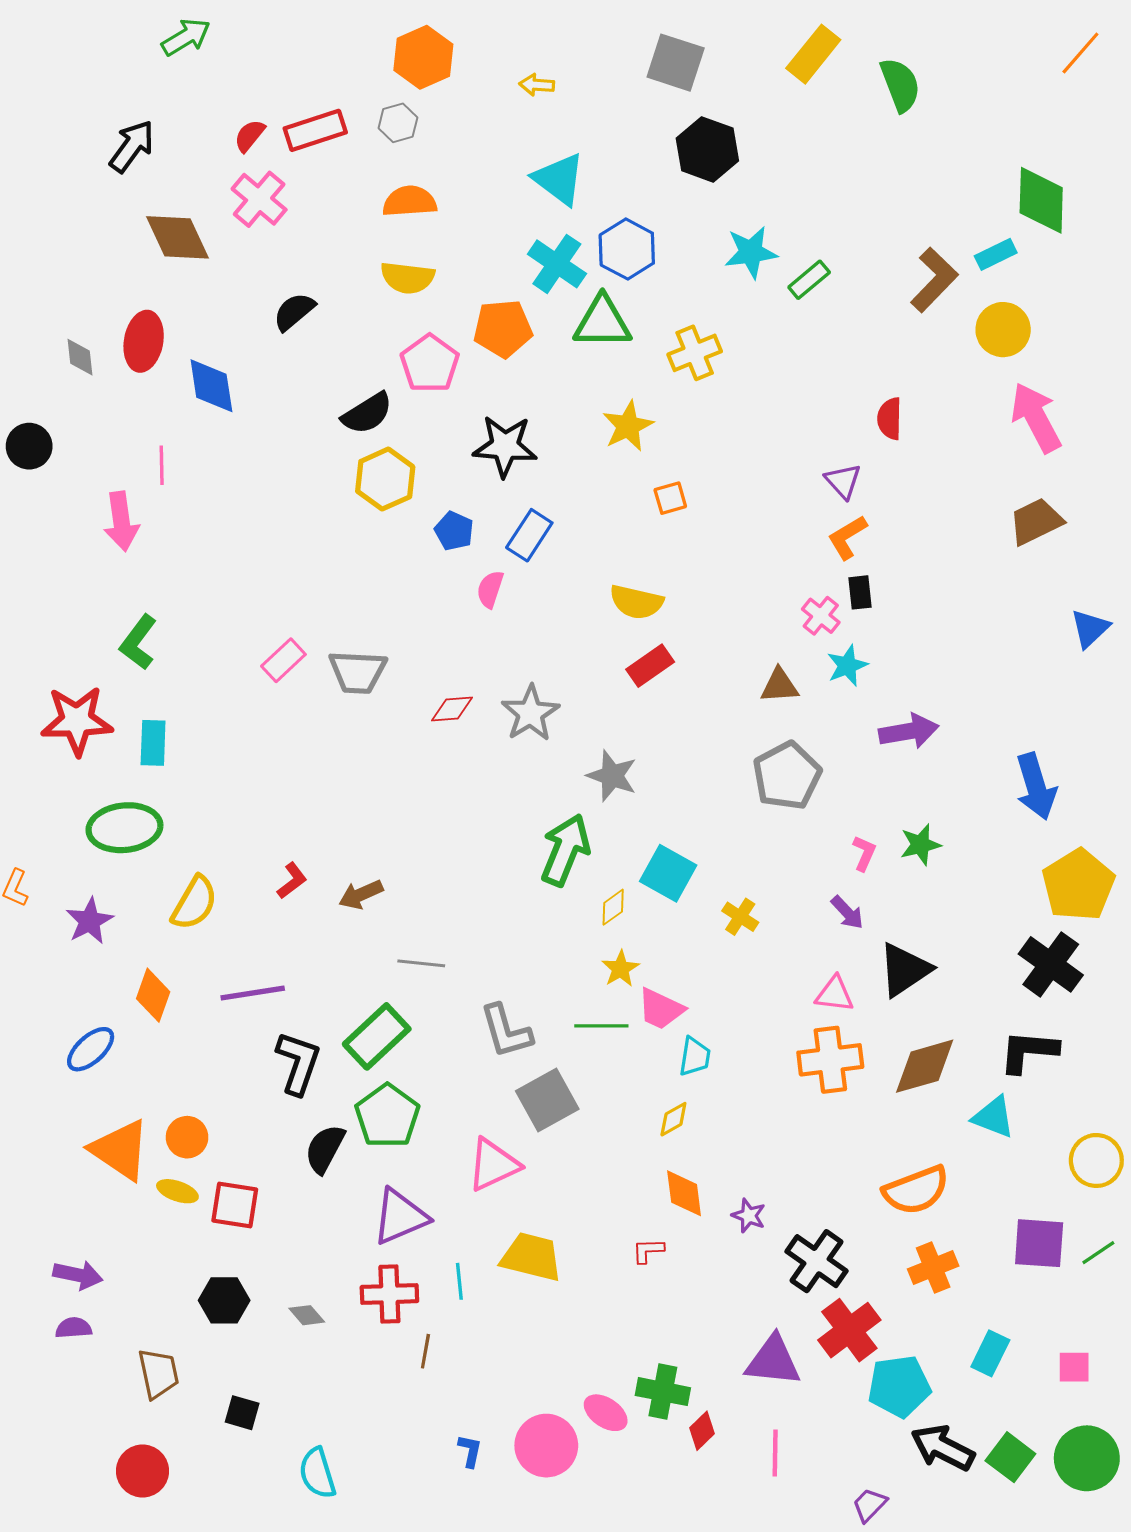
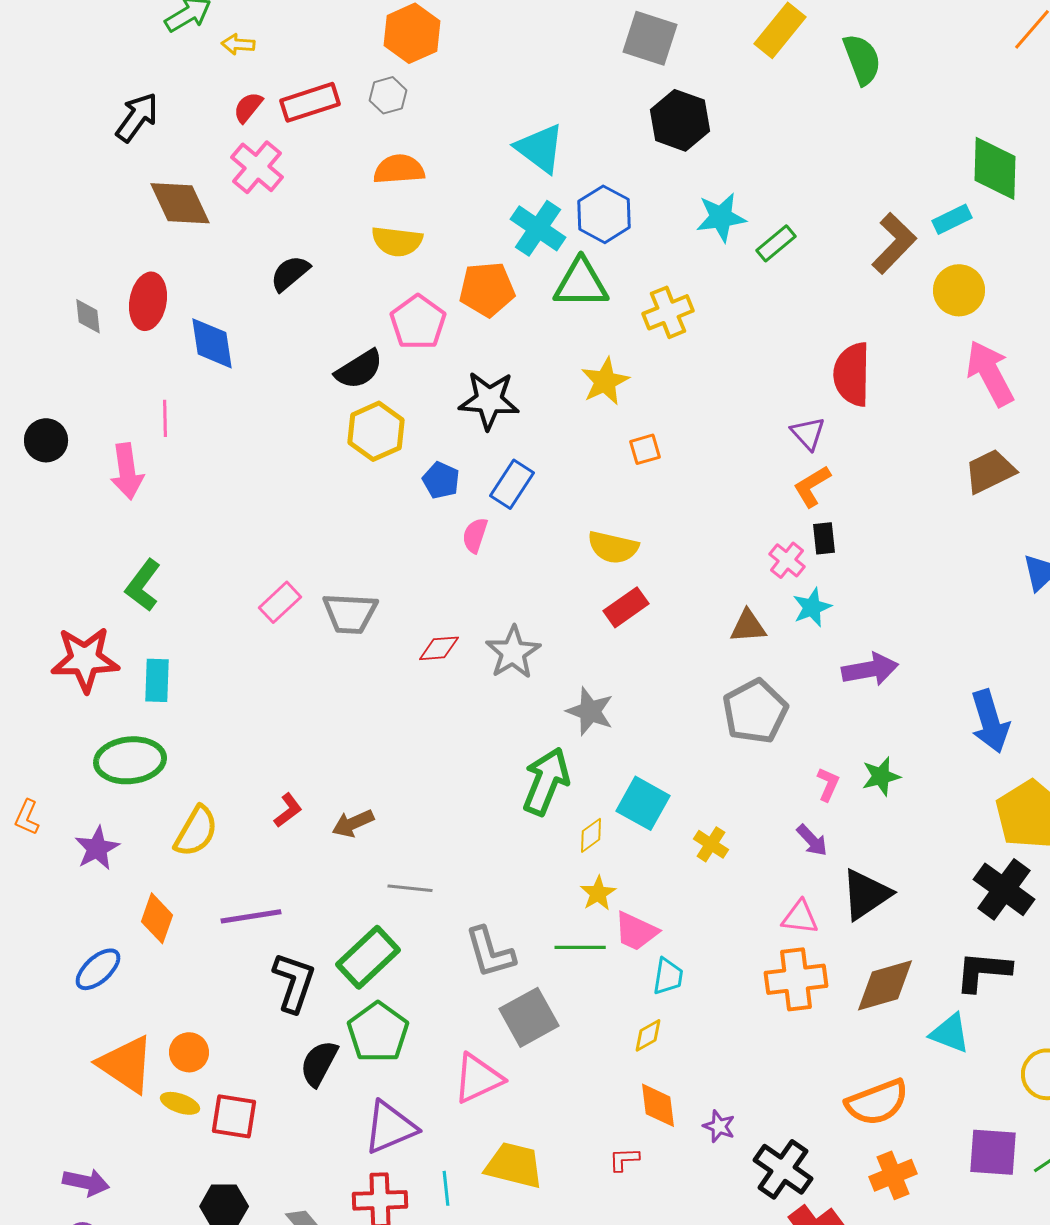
yellow arrow: (537, 85) -> (238, 44), moved
red semicircle: (890, 419) -> (852, 374), size x1.6
black circle: (29, 446) -> (46, 440), moved

